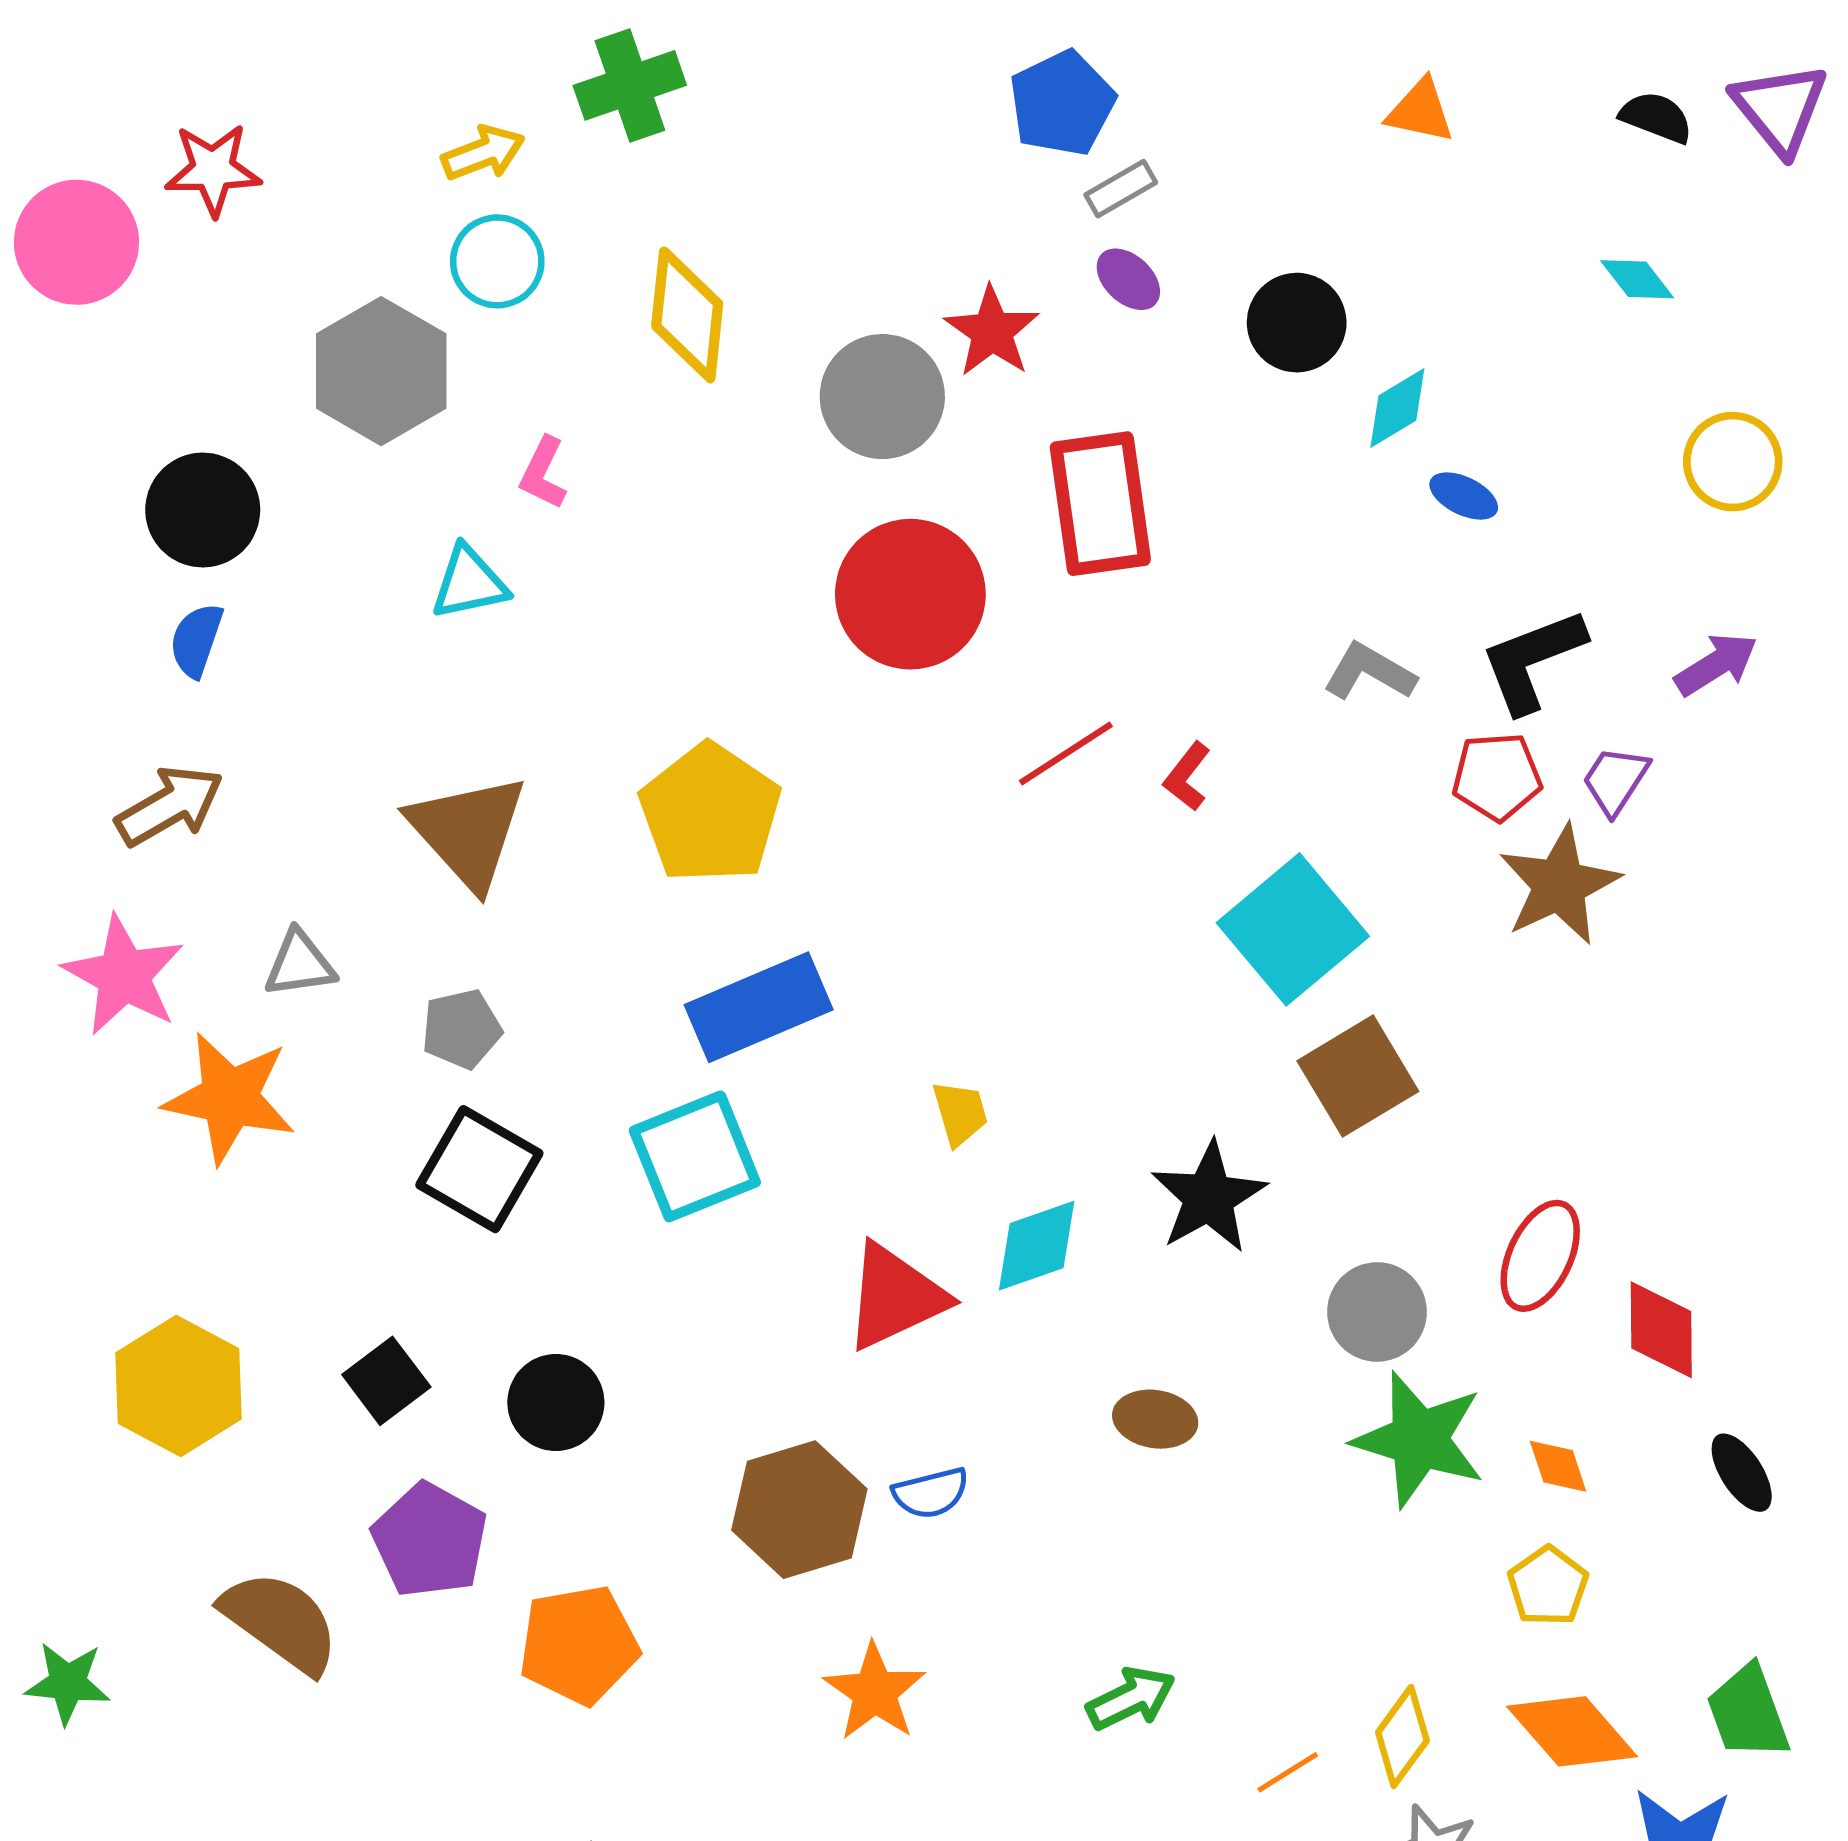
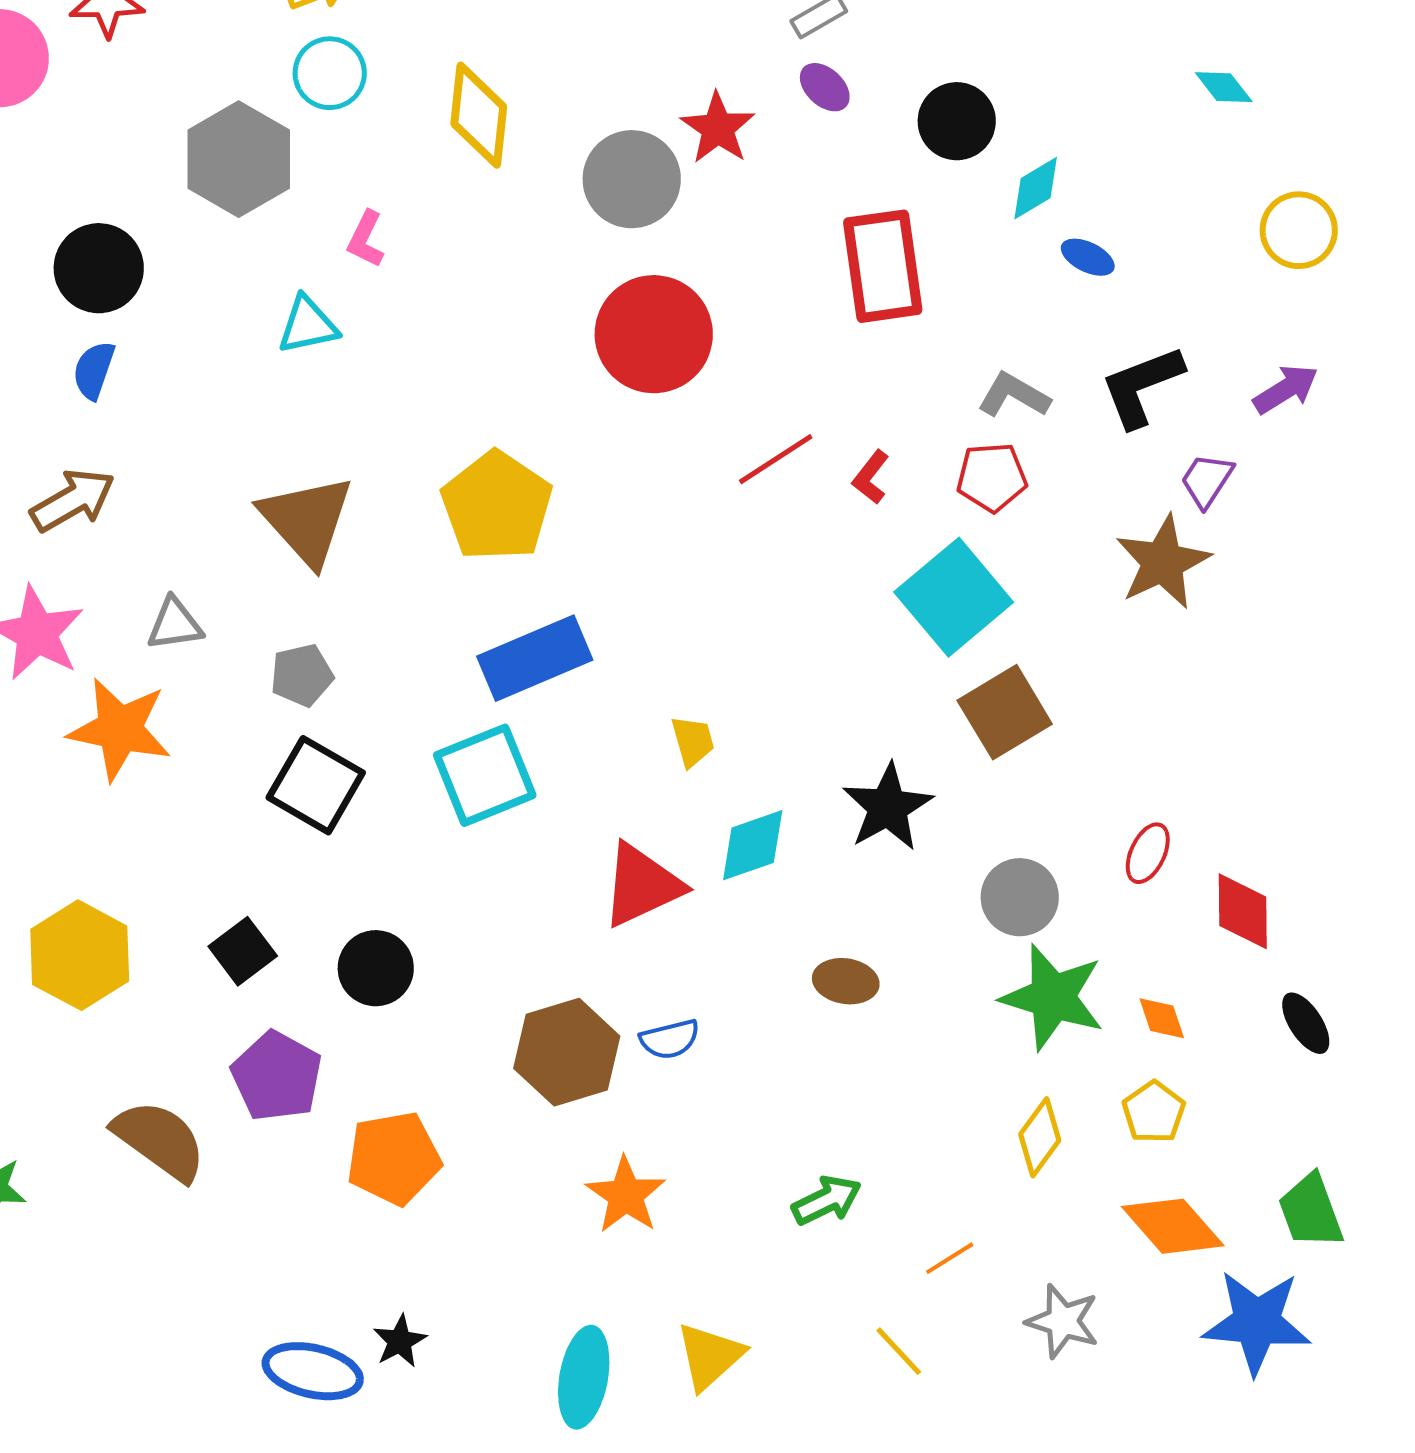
red rectangle: (1100, 504) -> (883, 266), moved
red pentagon: (1497, 776) -> (992, 477), moved
red ellipse: (1540, 1256) -> (1148, 853), size x0.7
yellow diamond: (1402, 1737) -> (1040, 1137), moved

